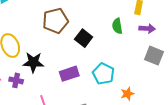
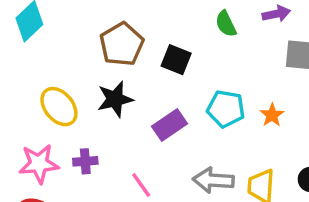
black star: (33, 62) -> (115, 99), moved
orange star: (127, 94) -> (272, 115), moved

